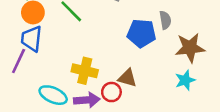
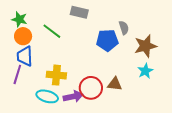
yellow cross: (85, 71) -> (56, 75), moved
brown triangle: (127, 78) -> (115, 84), moved
red circle: (111, 92) -> (91, 88), size x1.5

